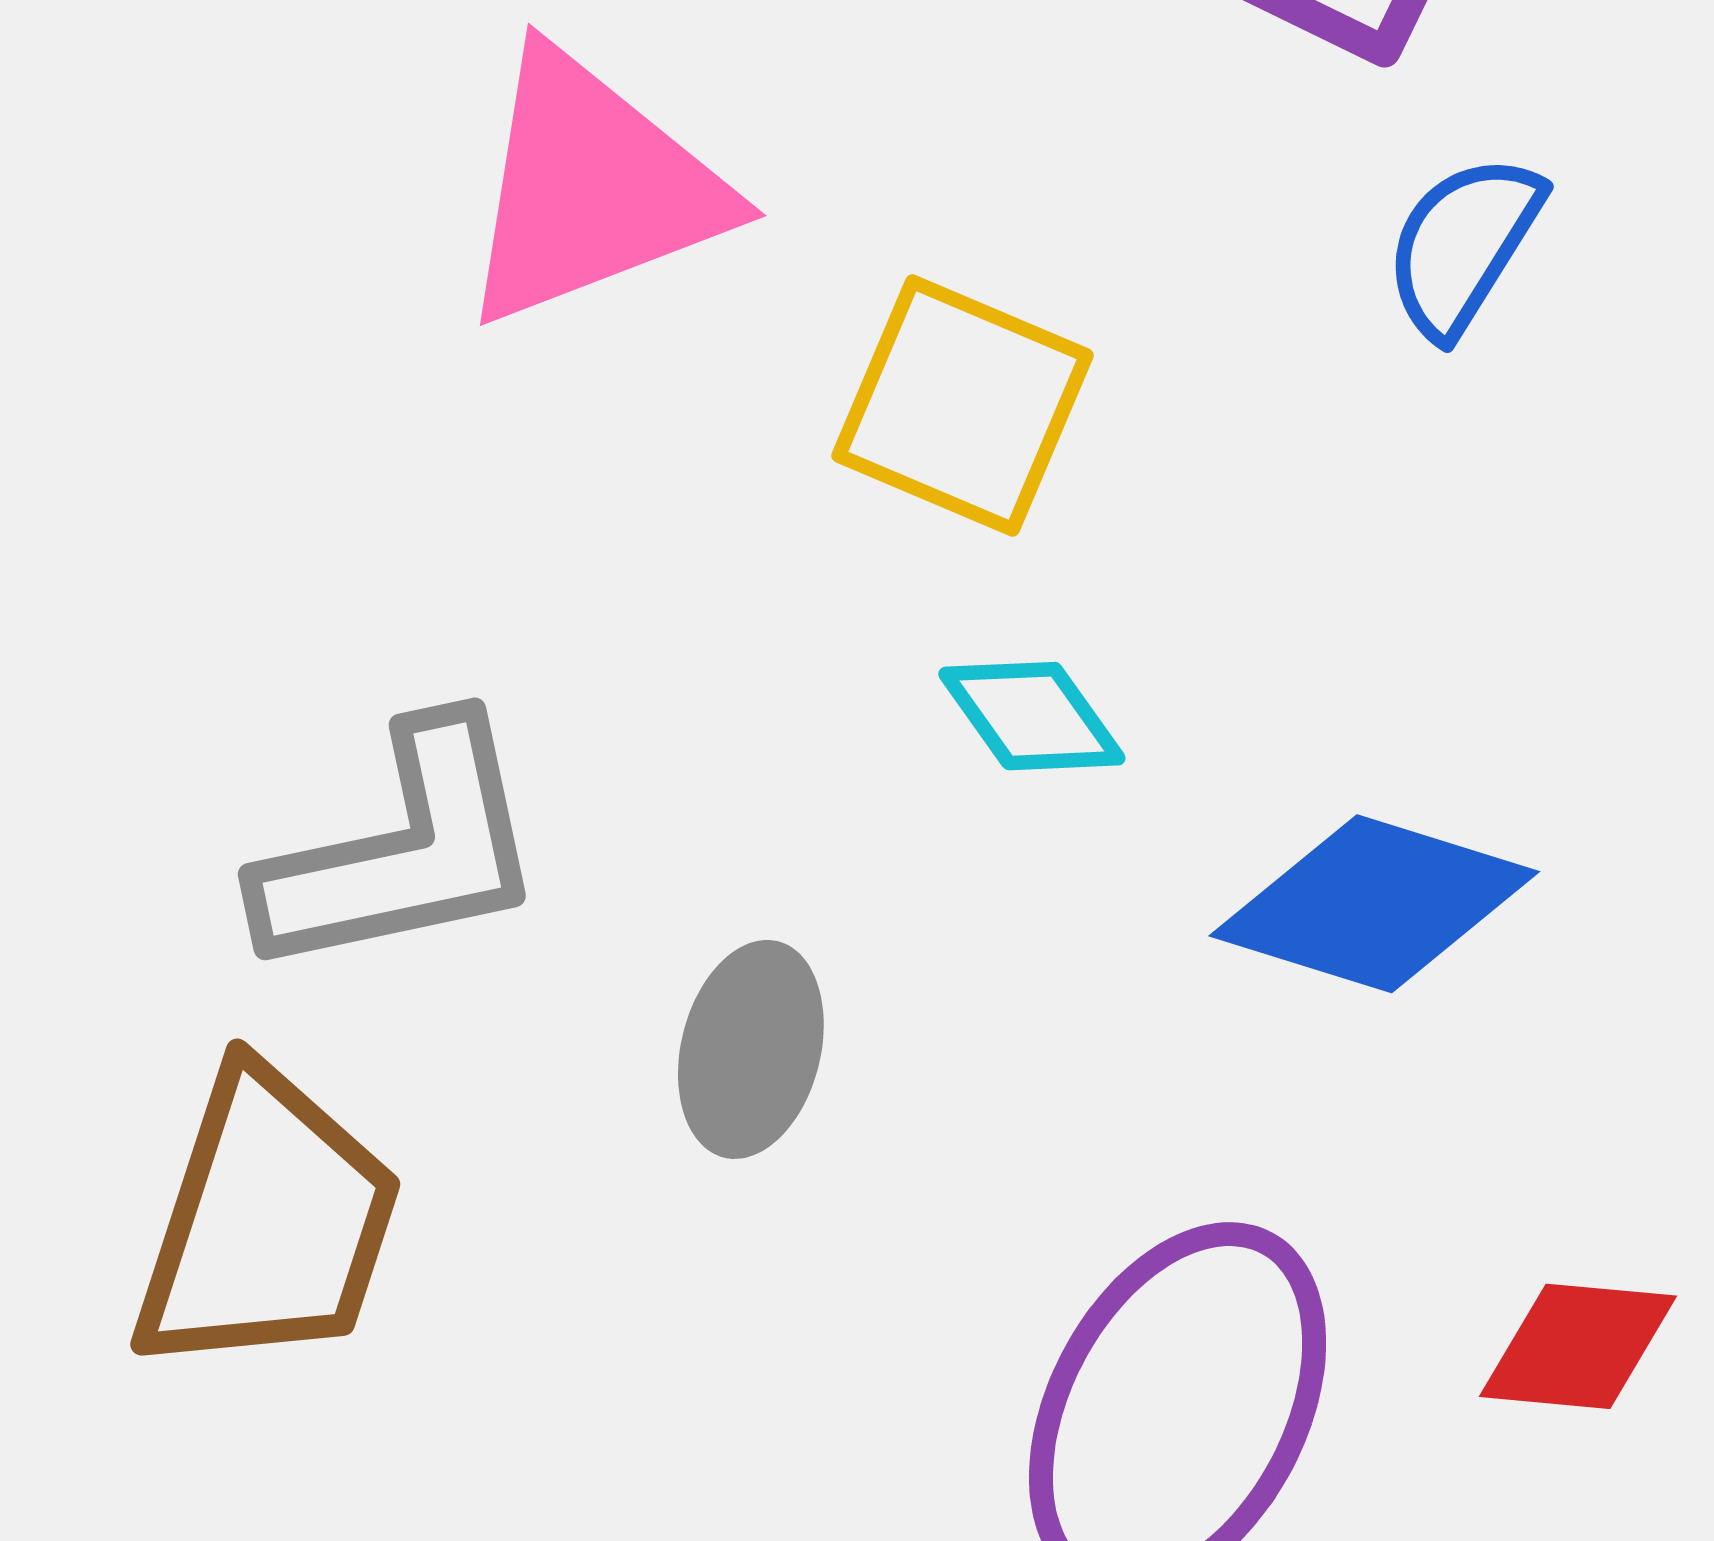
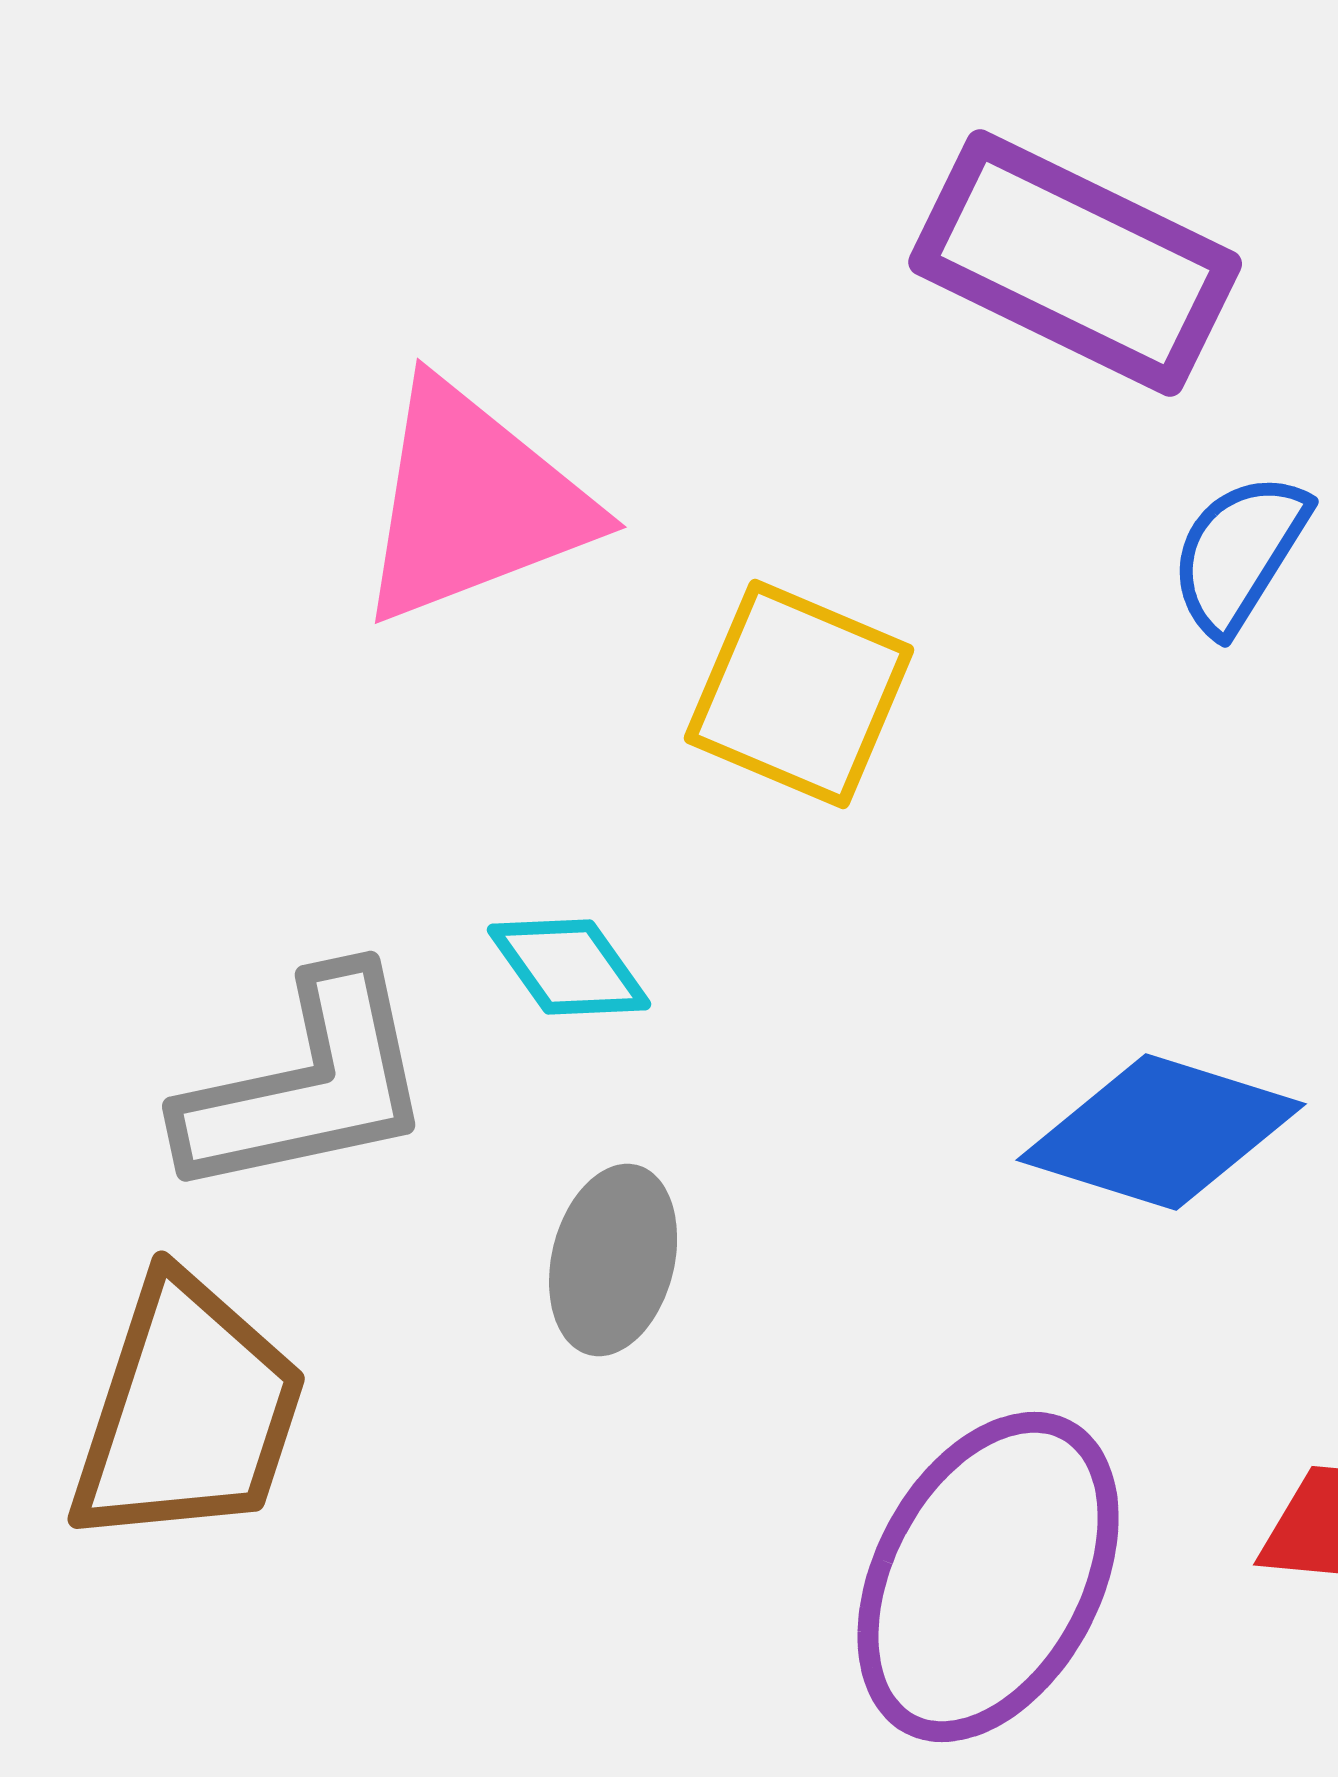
cyan diamond: (1032, 716) -> (569, 967), moved

